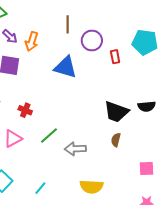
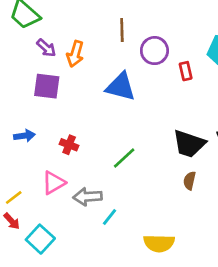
green line: (49, 135) -> (124, 158), moved
gray arrow: (75, 149) -> (88, 197), moved
cyan line: (40, 188) -> (109, 217), moved

